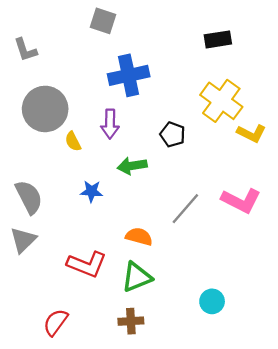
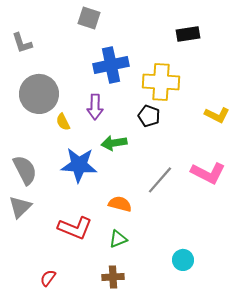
yellow cross: (221, 101) -> (161, 82), moved, turned -33
blue star: (91, 191) -> (79, 165), size x1.8
green triangle: (137, 277) -> (118, 239), size x0.7
red semicircle: (56, 322) -> (48, 278), size x0.7

